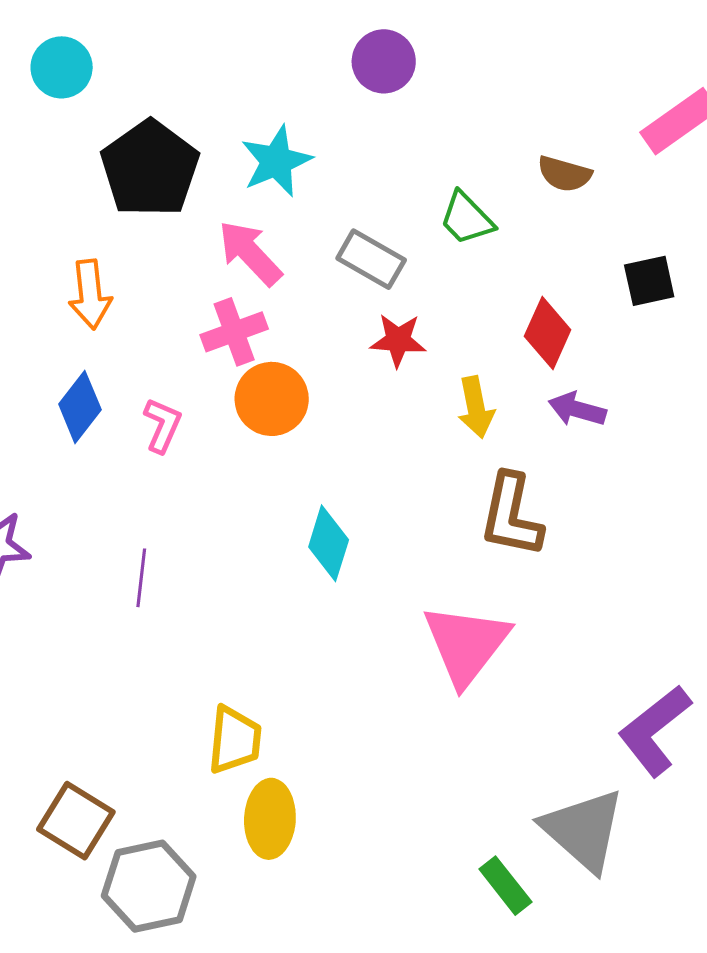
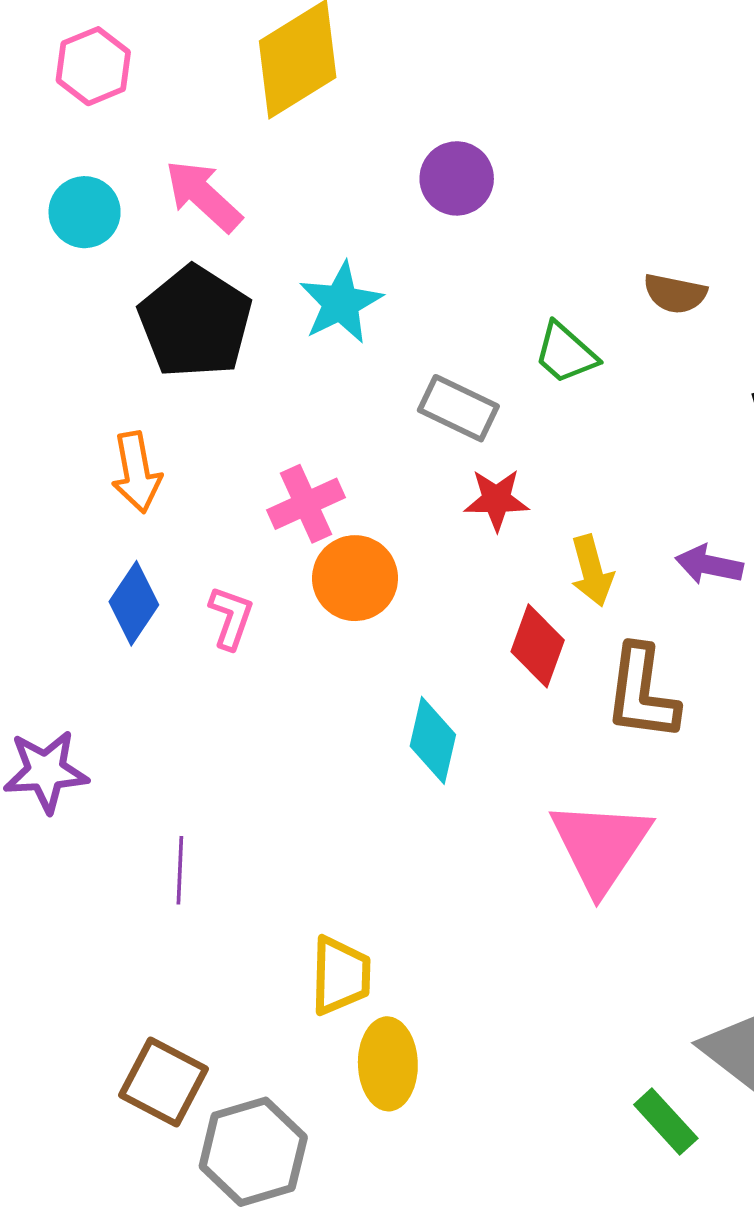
pink arrow: (250, 253) -> (203, 196), moved
red diamond: (548, 333) -> (538, 646), moved
purple line: (141, 578) -> (180, 870), moved

